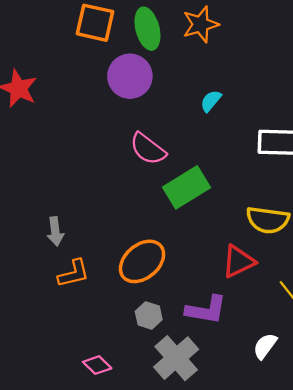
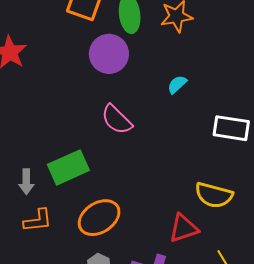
green rectangle: (186, 187) -> (68, 167), moved

